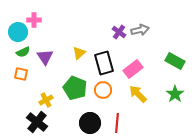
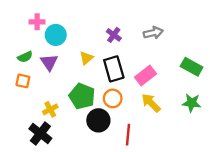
cyan circle: (18, 32) -> (56, 35), moved
purple cross: (119, 32) -> (114, 35), moved
green star: (175, 94) -> (192, 103), turned -30
black circle: (90, 123) -> (98, 120), moved

